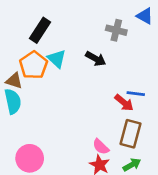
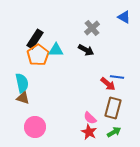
black rectangle: (40, 30) -> (35, 39), moved
gray cross: (116, 30) -> (92, 28), moved, turned 35
cyan triangle: (57, 59) -> (56, 50), turned -42
brown triangle: (14, 81) -> (23, 98), moved

